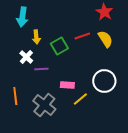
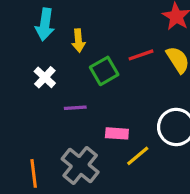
yellow arrow: (36, 37) -> (78, 41), moved
white cross: (26, 57) -> (45, 77), moved
orange line: (15, 96) -> (34, 173), moved

